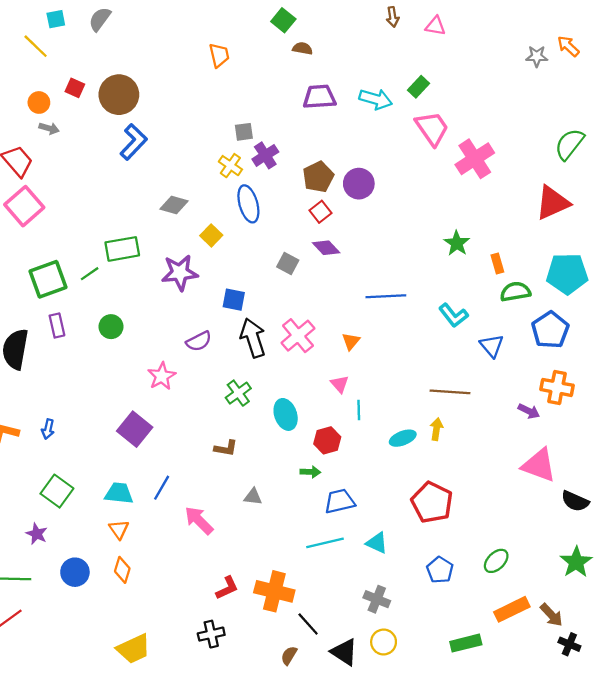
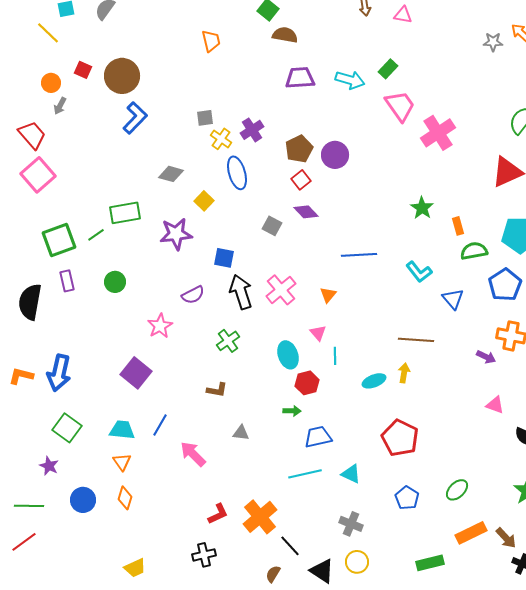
brown semicircle: (302, 48) -> (285, 35), size x1.4
gray arrow: (49, 128) -> (60, 106), turned 102
gray square: (244, 132) -> (205, 118), moved
cyan ellipse: (286, 414) -> (288, 355), moved
blue arrow: (48, 429) -> (59, 373), size x2.0
pink triangle: (539, 465) -> (495, 405), size x0.6
orange cross: (274, 591) -> (260, 517), turned 36
yellow trapezoid: (134, 649) -> (135, 568), size x0.7

